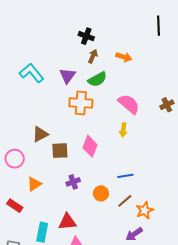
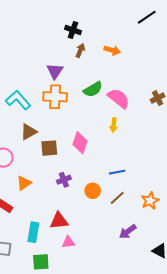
black line: (158, 26) -> (147, 17), turned 60
cyan L-shape: (31, 73) -> (18, 100), moved
green semicircle: (97, 79) -> (93, 89), moved
orange cross: (81, 103) -> (55, 97), moved
orange star: (145, 210) -> (150, 201), moved

